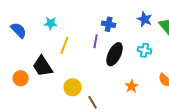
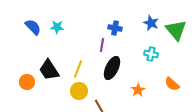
blue semicircle: (19, 30) -> (33, 27), moved
yellow line: (65, 45) -> (78, 69), moved
black ellipse: (115, 54) -> (112, 68), moved

